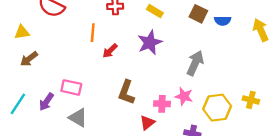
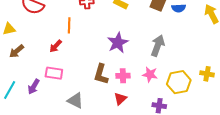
purple star: (150, 42) -> (118, 43), moved
red arrow: (110, 51) -> (56, 46), moved
pink cross: (162, 104) -> (123, 76), moved
gray triangle: (78, 118) -> (75, 101), moved

